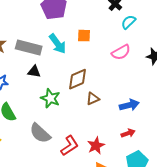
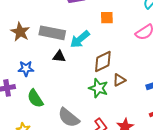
cyan arrow: (58, 44) -> (80, 39), moved, turned 90
green star: (50, 98) -> (98, 88), moved

